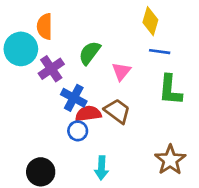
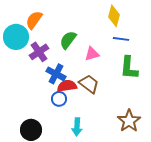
orange semicircle: (45, 26) -> (34, 20), turned 36
pink triangle: (121, 71) -> (92, 54), turned 35

